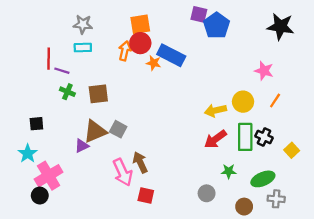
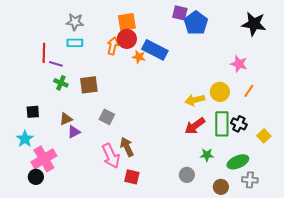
brown triangle: (95, 131) -> (66, 119), moved, size x0.6

